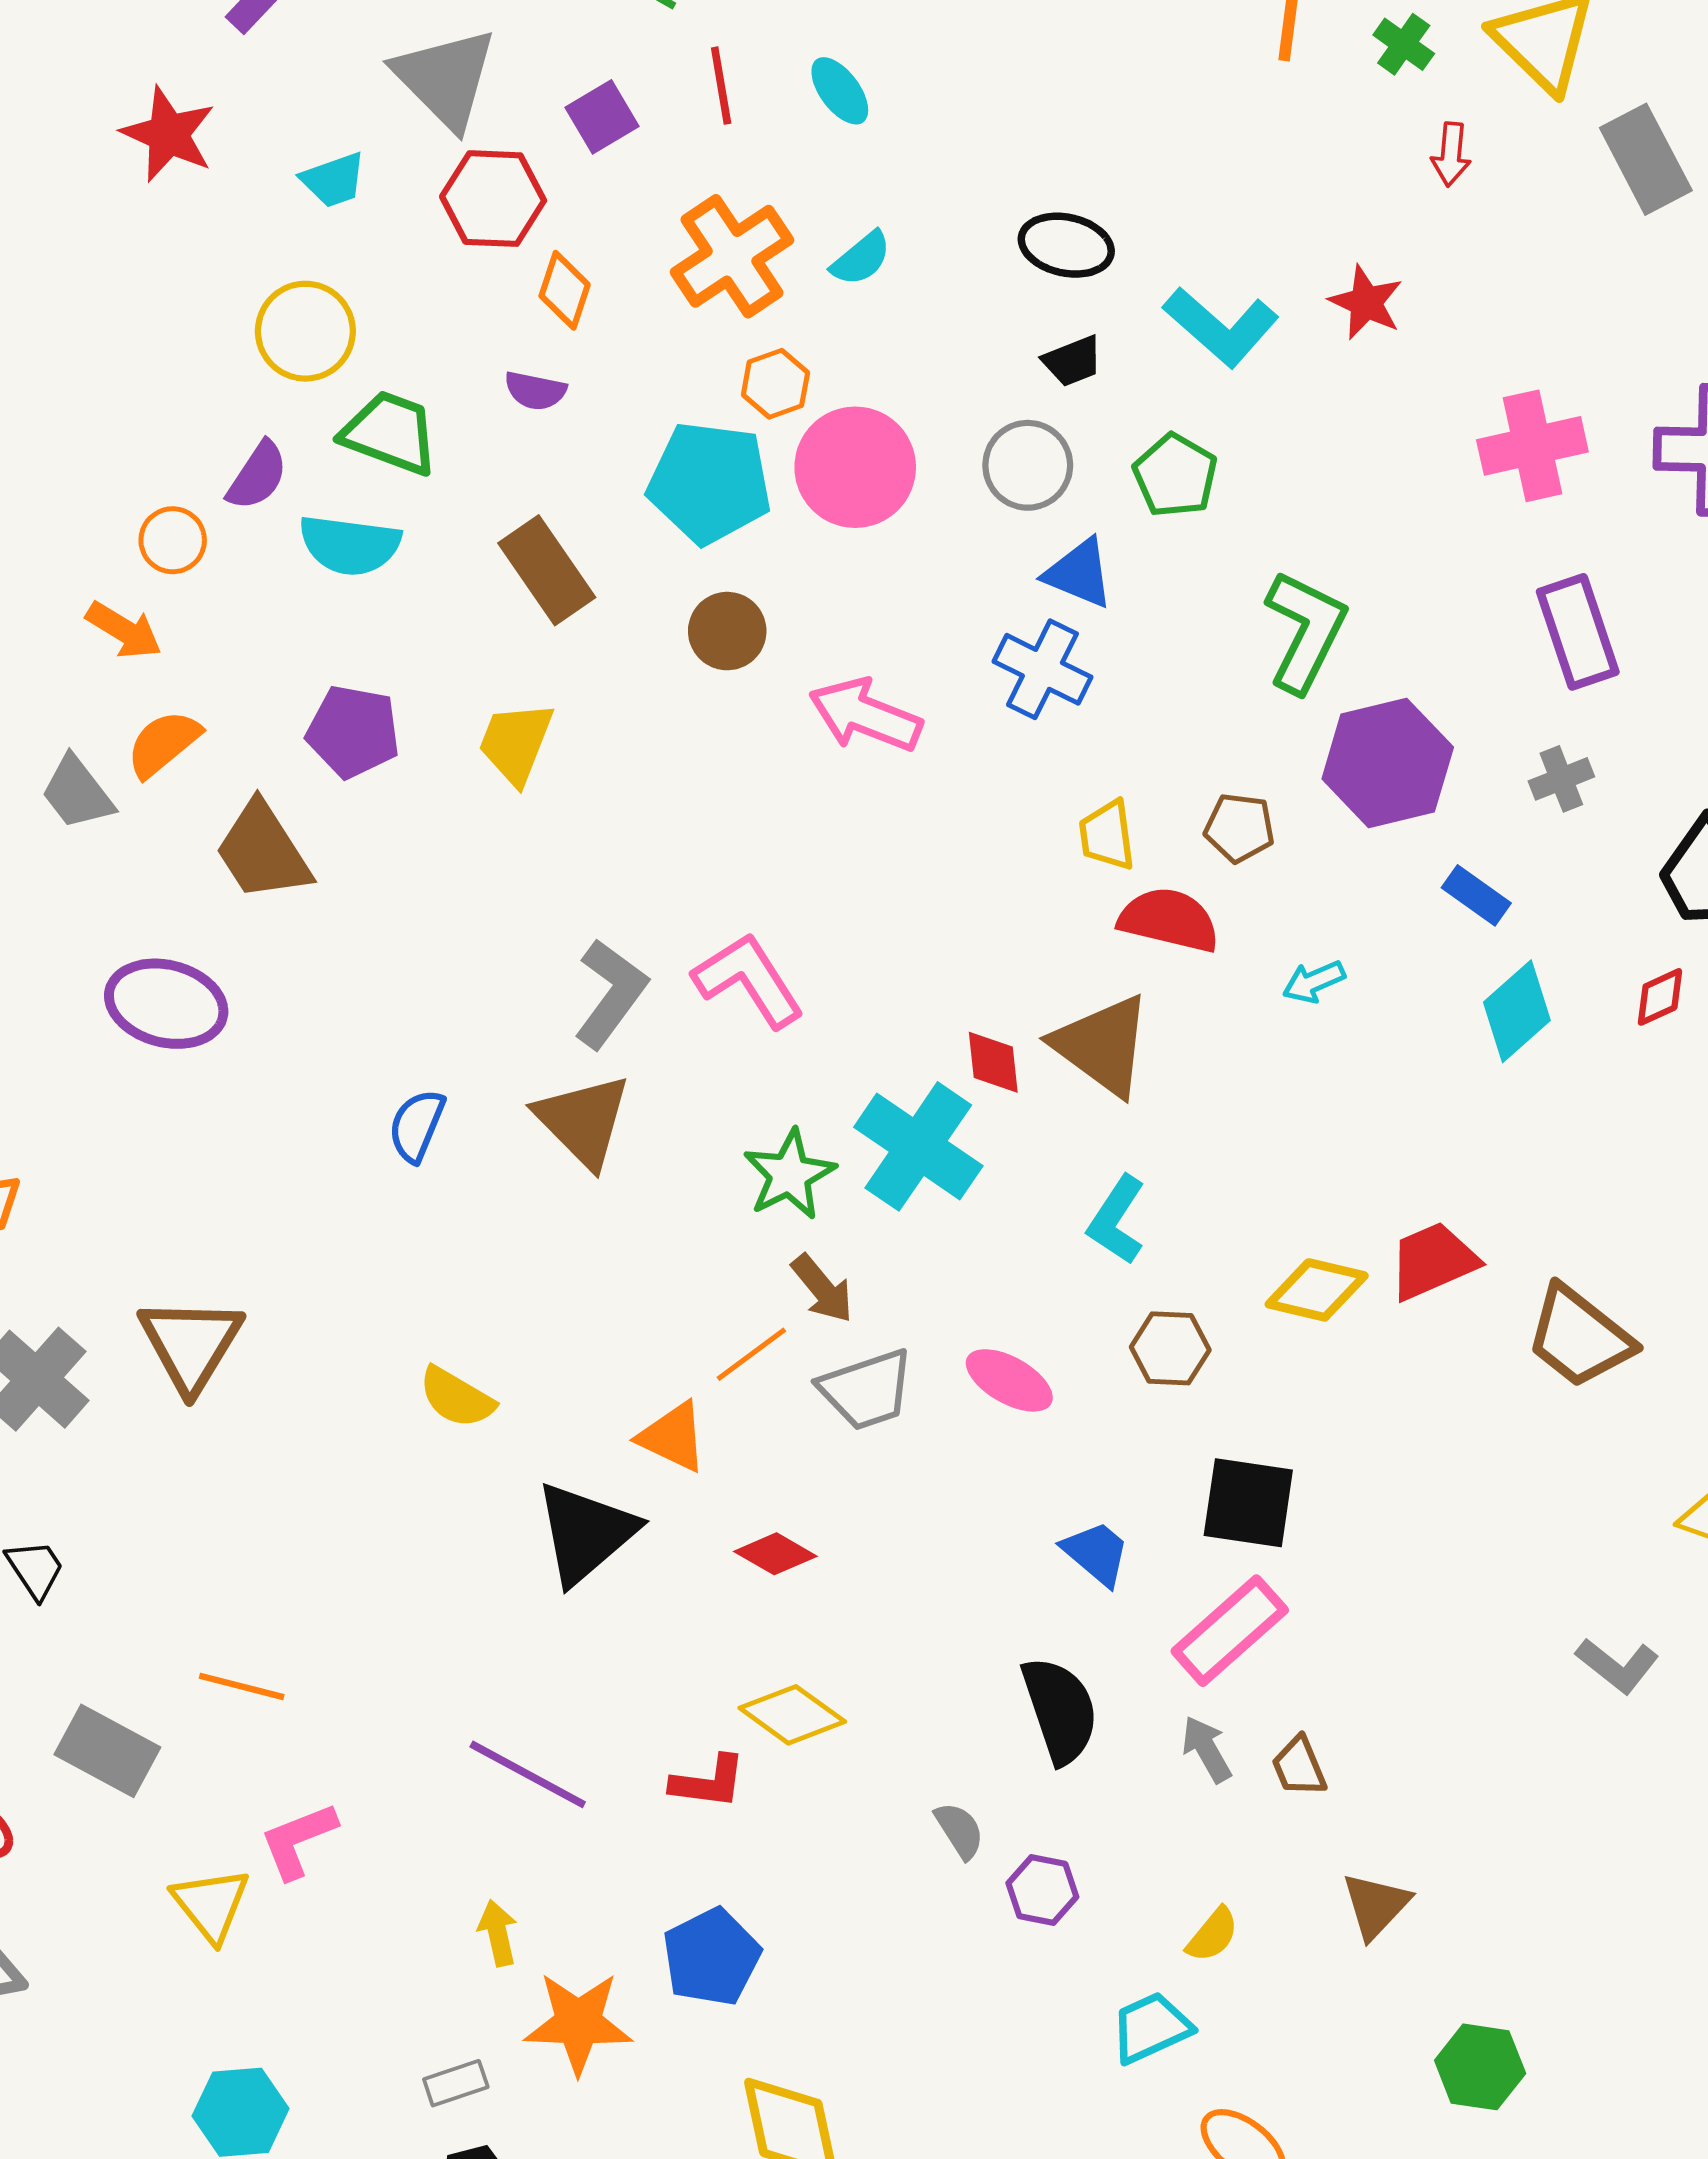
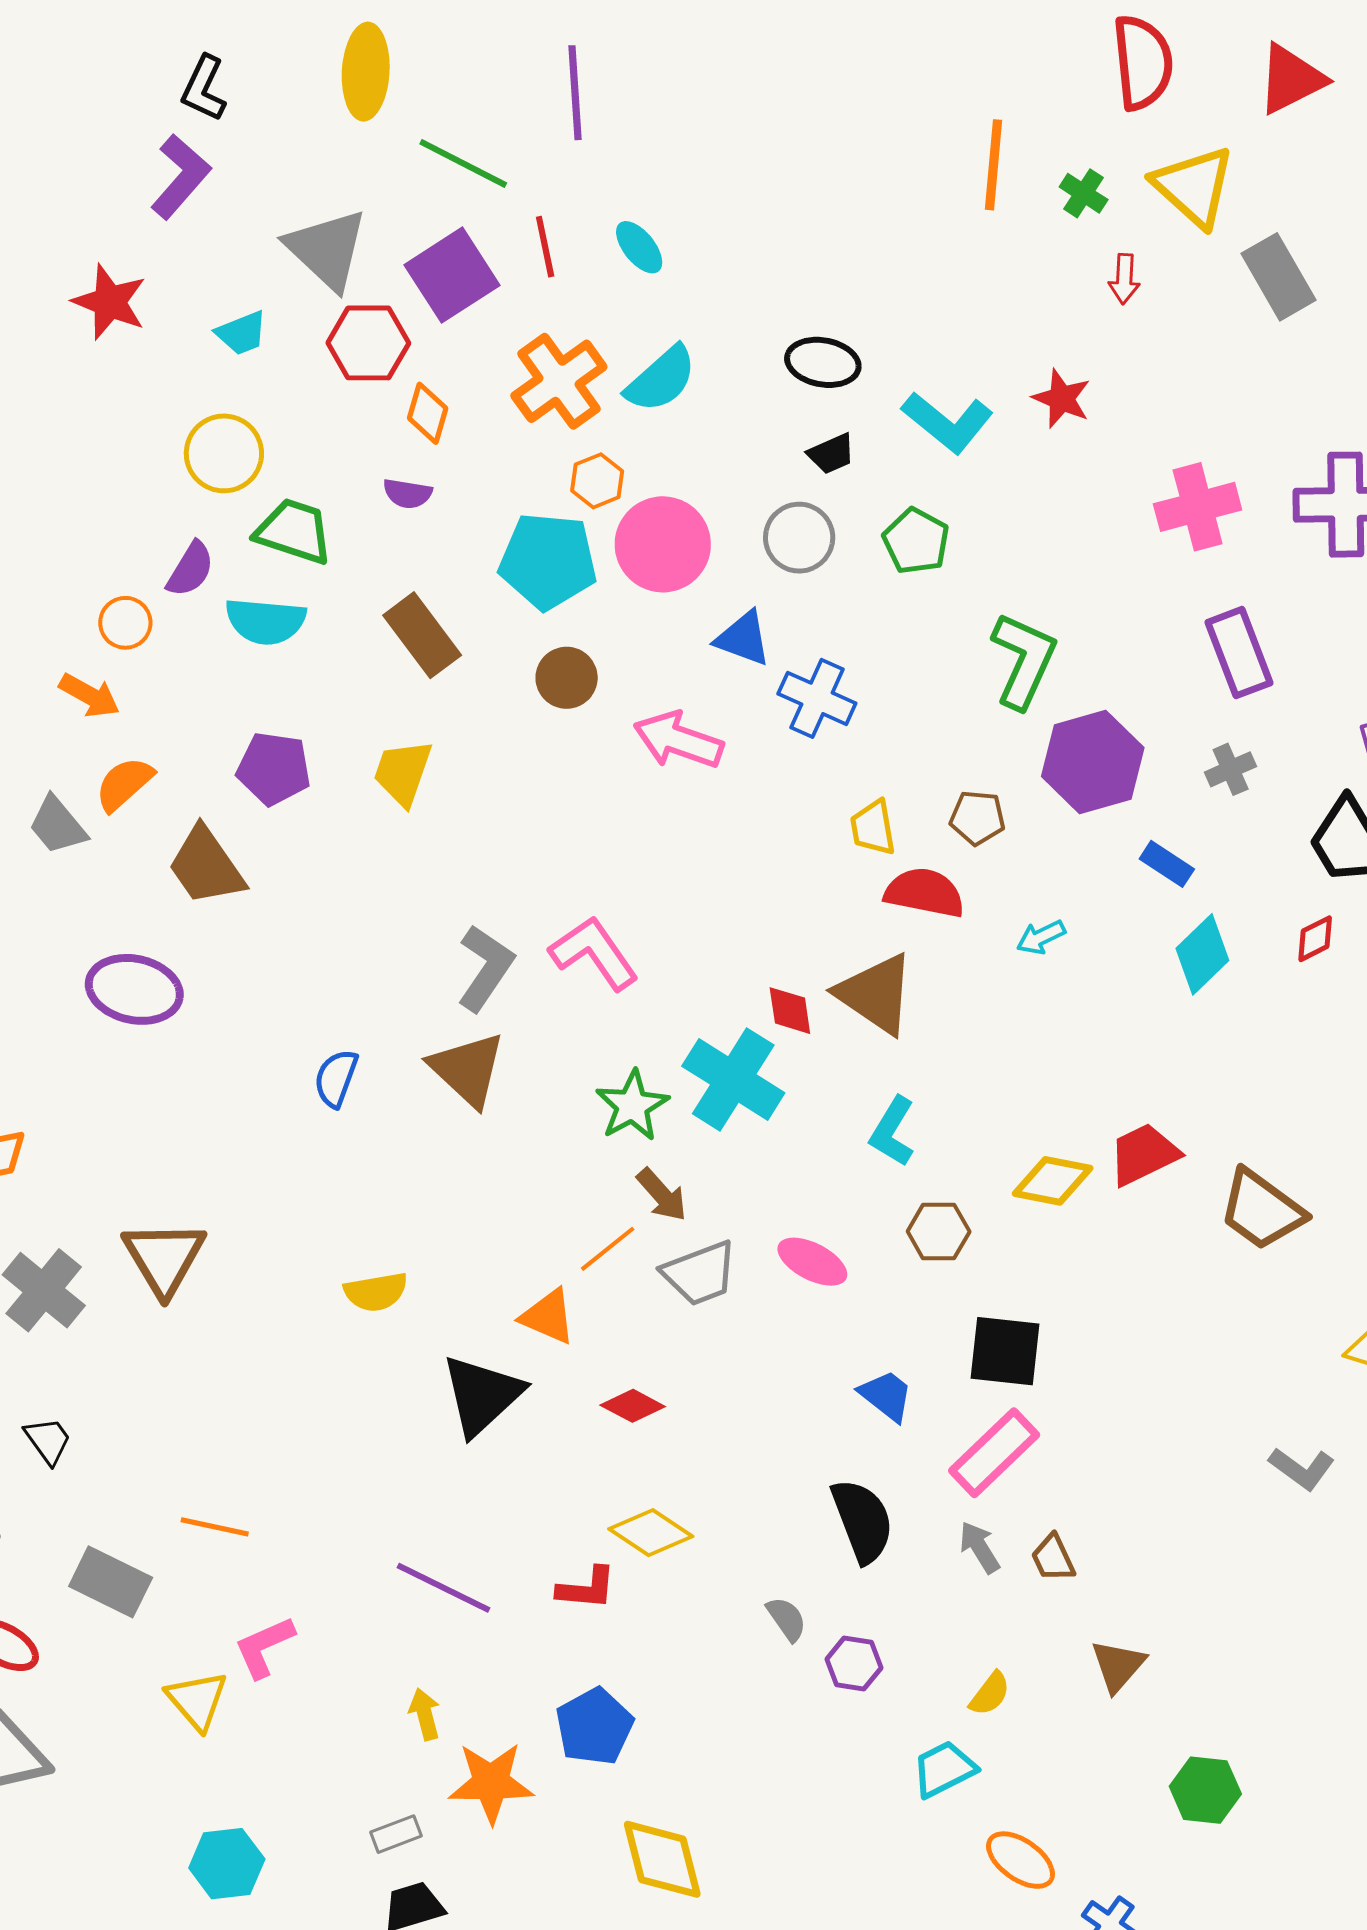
purple square: (602, 117) -> (452, 275), size x1.6
cyan semicircle: (861, 259) -> (661, 379), size x1.5
blue triangle: (1079, 573) -> (743, 639), moved
yellow semicircle: (457, 1397) -> (376, 1292), turned -38

